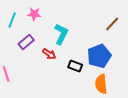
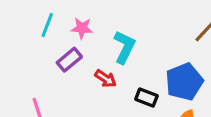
pink star: (34, 14) -> (82, 28), moved

